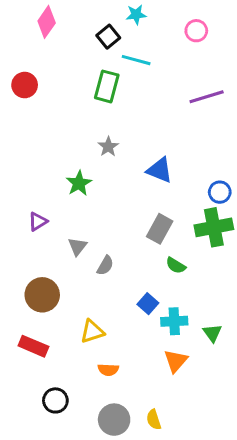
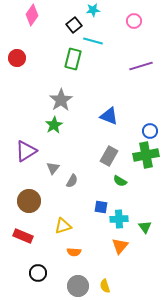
gray star: (108, 147) -> (61, 100), moved, size x1.6
purple triangle: (38, 221) -> (26, 151), size x1.6
blue square: (148, 304) -> (101, 207), turned -32

